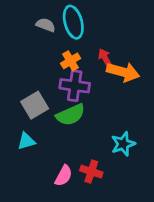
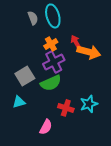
gray semicircle: (46, 25) -> (33, 18), turned 48
purple cross: (75, 86) -> (54, 62), turned -35
red cross: (91, 172) -> (66, 108), moved

